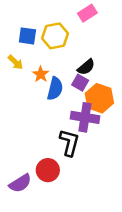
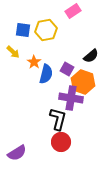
black semicircle: (86, 67) -> (91, 56), moved
red circle: (48, 170) -> (61, 142), moved

